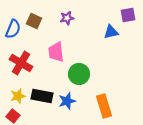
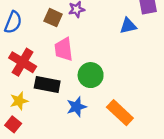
brown square: (34, 21) -> (53, 18), moved
black rectangle: (42, 96) -> (47, 84), moved
orange rectangle: (104, 106) -> (120, 113), turned -30

